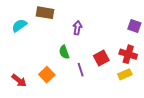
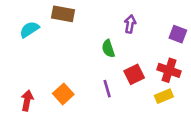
purple arrow: (77, 28) -> (130, 24), moved
green semicircle: (64, 52) -> (108, 49), moved
red arrow: (19, 80) -> (27, 100), turned -119

